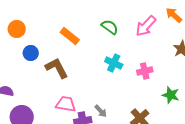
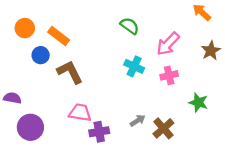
pink arrow: (146, 26) -> (168, 44), moved
orange rectangle: (70, 36) -> (59, 36), moved
gray arrow: (101, 111) -> (138, 121), moved, turned -80

